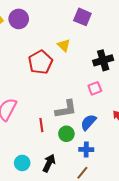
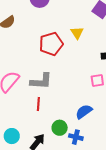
gray L-shape: (66, 109) -> (41, 81), moved
green circle: (66, 134) -> (60, 128), moved

